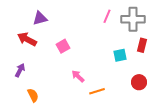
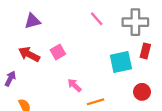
pink line: (107, 16) -> (97, 19), moved, turned -64
red arrow: (27, 39) -> (29, 54), moved
cyan square: (120, 55) -> (121, 62), size x1.5

